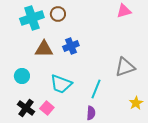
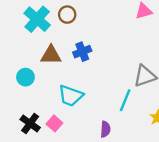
cyan cross: (32, 18) -> (37, 19), turned -30
cyan circle: (22, 76) -> (25, 77), moved
cyan line: (96, 89) -> (125, 100), moved

